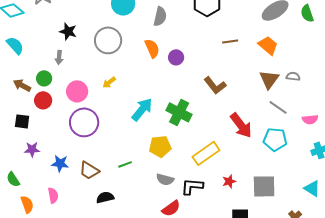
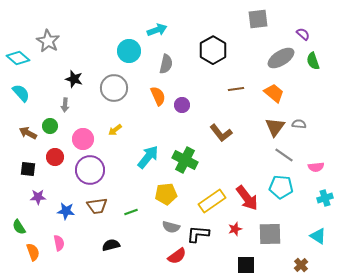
red circle: (43, 100) -> (55, 157), moved
red arrow: (241, 125) -> (247, 198), moved
brown trapezoid: (89, 170) -> (97, 206), moved, turned -40

